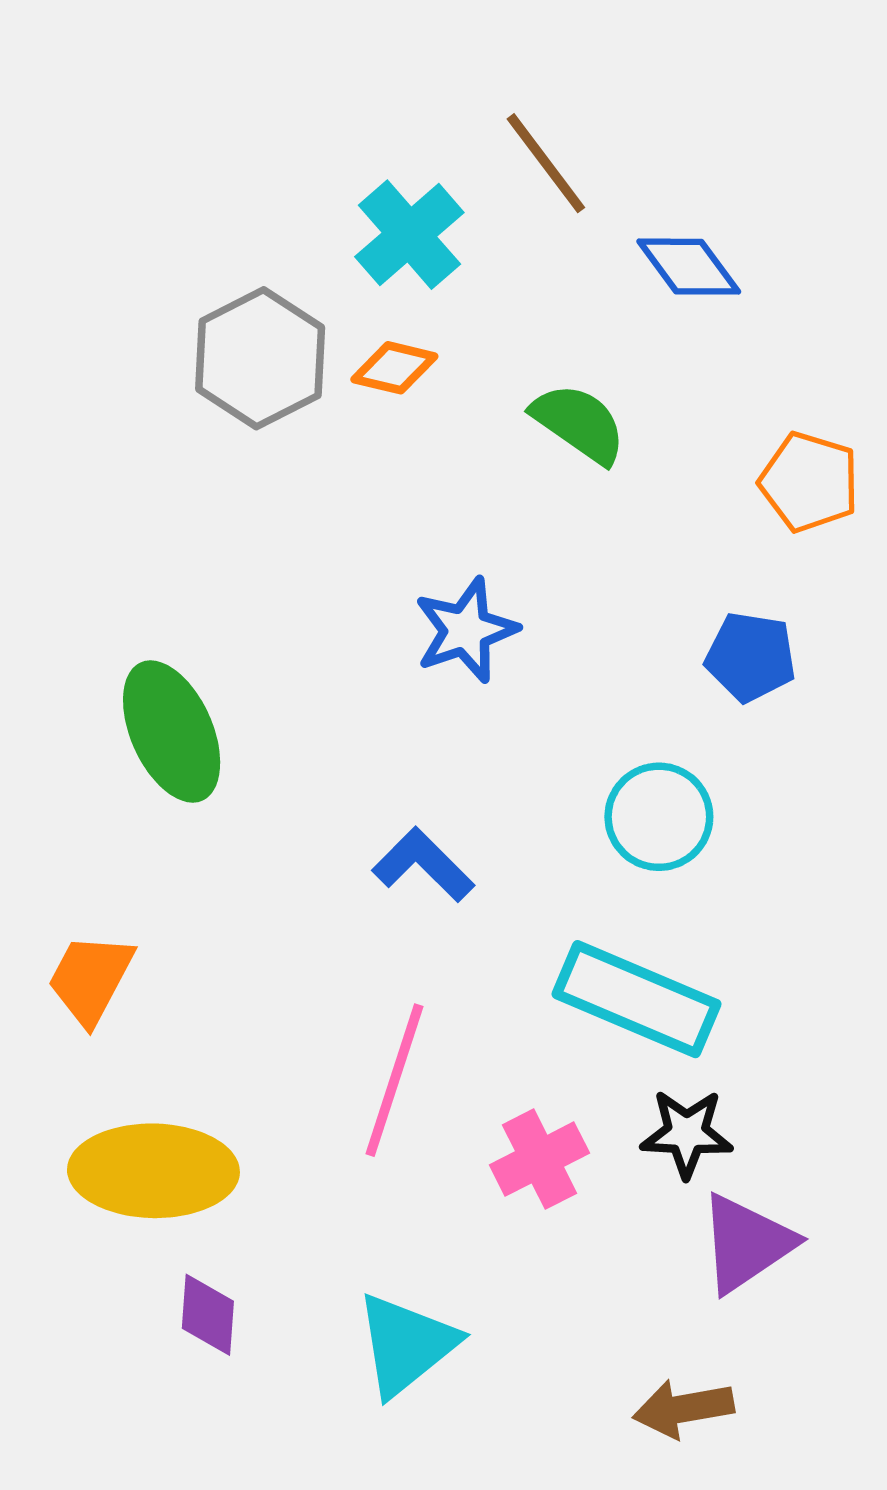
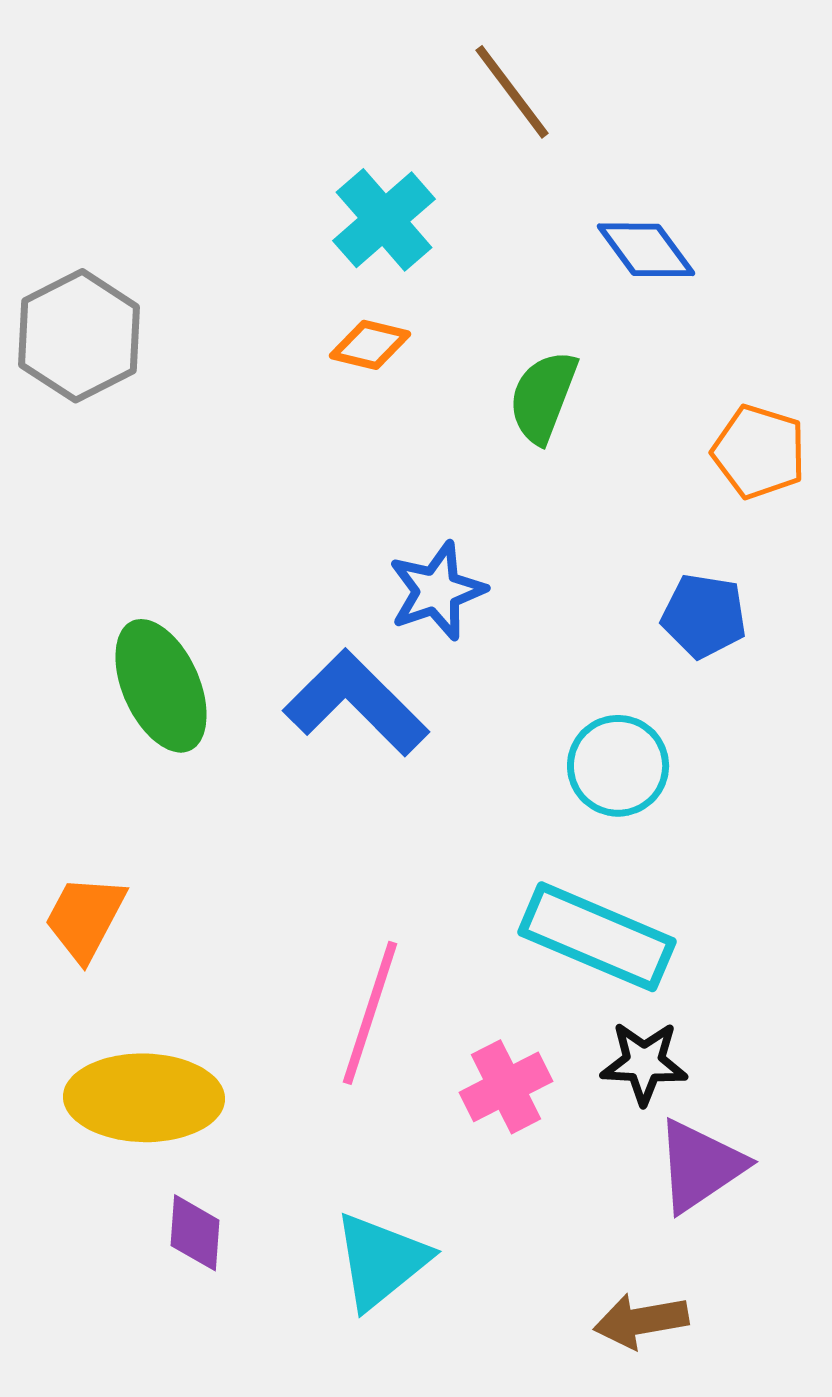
brown line: (546, 163) -> (512, 92), moved
gray hexagon: (260, 358) -> (79, 336), moved
green semicircle: (579, 423) -> (543, 397), turned -104
blue L-shape: (423, 865) -> (356, 703), moved, size x1.5

